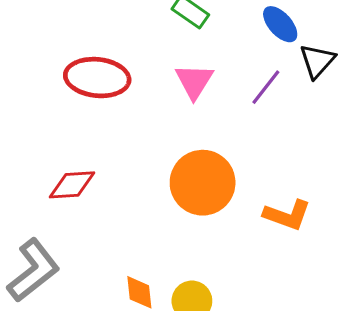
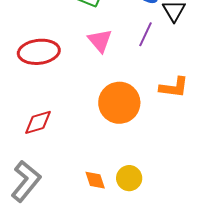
orange L-shape: (287, 215) -> (174, 87), moved

